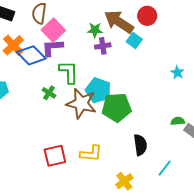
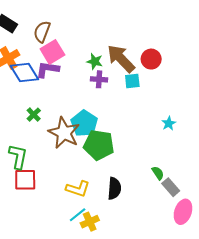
cyan square: (134, 40) -> (132, 81), turned 35
green L-shape: (69, 72) -> (18, 157), moved
green semicircle: (178, 121) -> (158, 173), turned 48
yellow L-shape: (91, 154) -> (78, 189), moved
cyan line: (165, 168) -> (78, 215), moved

